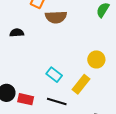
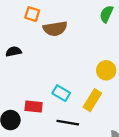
red rectangle: (26, 99) -> (34, 106), moved

